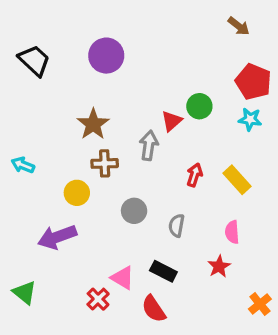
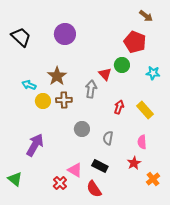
red pentagon: (253, 82) -> (135, 42), moved
red triangle: (172, 121) -> (105, 74), turned -32
cyan arrow: (23, 165) -> (29, 85), moved
yellow circle: (77, 193) -> (43, 101), moved
purple arrow: (57, 237) -> (35, 145), turned 140
orange cross: (260, 304) -> (153, 179), moved

